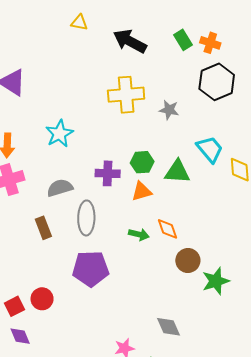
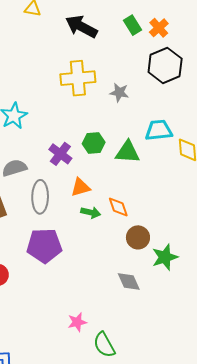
orange cross: (210, 43) -> (159, 28), turned 30
cyan trapezoid: (210, 149) -> (159, 130), turned -56
purple cross: (108, 173) -> (60, 154), turned 35
orange triangle: (141, 191) -> (80, 187), moved
gray diamond: (168, 327) -> (129, 281), moved

